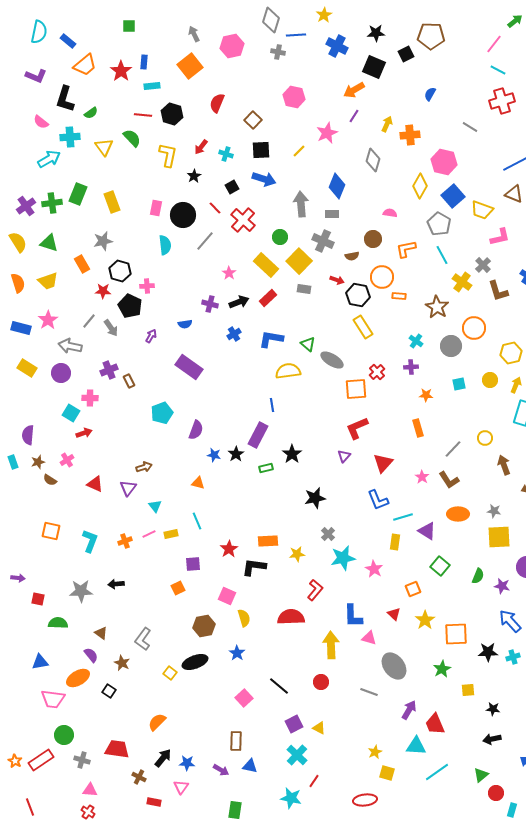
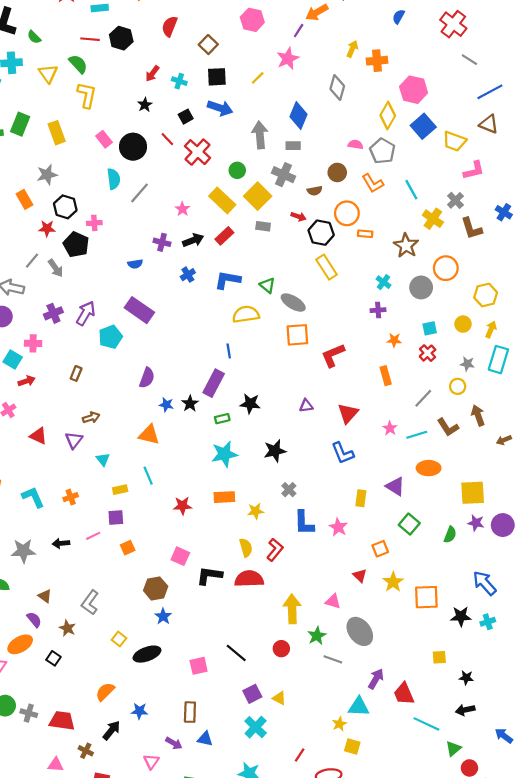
red cross: (502, 101) -> (453, 24), moved, turned -35
green semicircle: (91, 113) -> (34, 37), turned 80
purple line: (354, 116) -> (299, 31), moved
gray line: (470, 127) -> (469, 60), moved
yellow L-shape: (168, 155) -> (87, 95), moved
pink rectangle: (156, 208) -> (104, 139), turned -49
gray pentagon: (439, 224) -> (382, 151), moved
gray line: (205, 241) -> (139, 193), moved
orange L-shape: (406, 249) -> (373, 183), turned -110
purple arrow: (151, 336) -> (86, 313), moved, size x1.6
red cross: (377, 372) -> (428, 353), moved
brown rectangle: (129, 381) -> (76, 373), moved, turned 48
orange square: (356, 389) -> (297, 335), moved
cyan pentagon: (162, 413) -> (110, 337), moved
red L-shape: (357, 428) -> (333, 355), moved
black star: (292, 454) -> (250, 404), turned -30
purple triangle: (344, 456) -> (306, 406), turned 40
brown L-shape: (449, 480) -> (448, 427), moved
orange triangle: (198, 483) -> (149, 435), size x1.5
gray star: (494, 511) -> (467, 364), moved
cyan line: (403, 517) -> (417, 435), moved
pink line: (149, 534) -> (93, 536), moved
cyan L-shape: (90, 541) -> (33, 497), turned -45
red star: (229, 549) -> (182, 506), turned 30
cyan star: (343, 558) -> (224, 454), moved
purple square: (193, 564) -> (116, 518), moved
black L-shape: (254, 567) -> (209, 576), moved
purple star: (502, 586) -> (476, 523), moved
blue L-shape: (353, 616) -> (304, 523), moved
yellow semicircle: (244, 618) -> (246, 548), moved
blue star: (237, 653) -> (163, 616), moved
black ellipse: (195, 662) -> (147, 654), moved
green star: (442, 669) -> (317, 636), moved
pink square: (244, 698) -> (199, 666), turned 30
cyan triangle: (416, 746) -> (359, 707), moved
gray cross: (82, 760) -> (29, 713), moved
blue star: (187, 763) -> (139, 711), moved
cyan line: (437, 772) -> (426, 724), moved, turned 60
red line: (314, 781) -> (300, 755), moved
pink triangle: (181, 787) -> (151, 762), moved
pink triangle: (90, 790) -> (56, 765), moved

